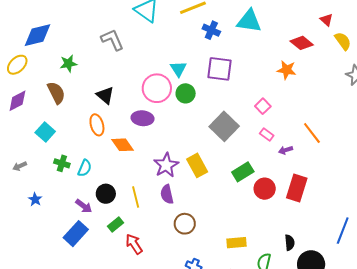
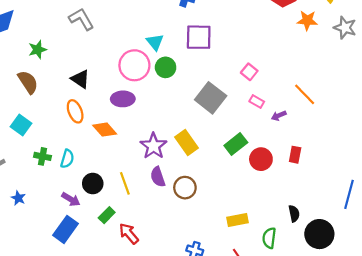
orange star: (287, 70) -> (307, 20), moved
red rectangle: (297, 188) -> (295, 155), size x0.6
brown circle: (185, 224) -> (185, 188), moved

